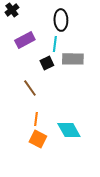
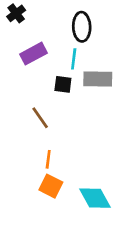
black square: (47, 63) -> (63, 84), turned 32
cyan diamond: (69, 130) -> (95, 198), moved

